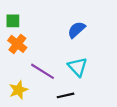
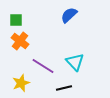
blue semicircle: (76, 30) -> (69, 15), moved

